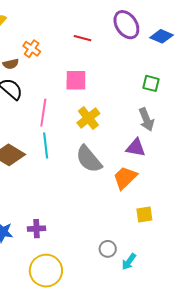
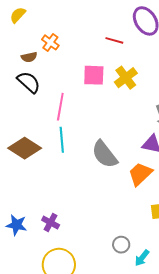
red line: (83, 38) -> (114, 40), moved
yellow cross: (88, 118) -> (126, 78), moved
purple cross: (37, 229) -> (51, 222), turned 30

